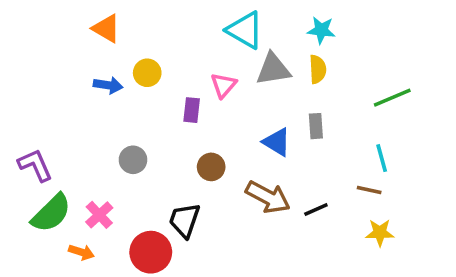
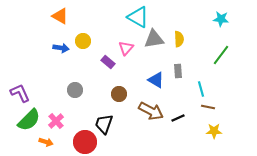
cyan star: (321, 30) -> (221, 19), moved
green line: (392, 98) -> (221, 55), turned -30
purple rectangle: (192, 110) -> (108, 62), turned -56
cyan line: (382, 158) -> (201, 89), moved

